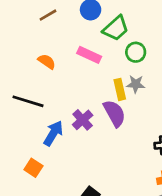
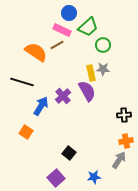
brown line: (48, 15) -> (57, 45), moved
pink rectangle: (89, 55) -> (62, 30), moved
orange semicircle: (47, 62) -> (36, 52), size x1.6

